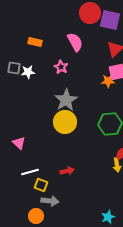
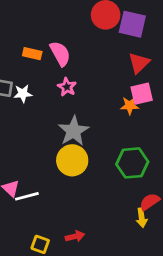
pink semicircle: (75, 42) -> (60, 54), moved
red arrow: (67, 171) -> (75, 236), moved
white line: (30, 172) -> (27, 196), moved

